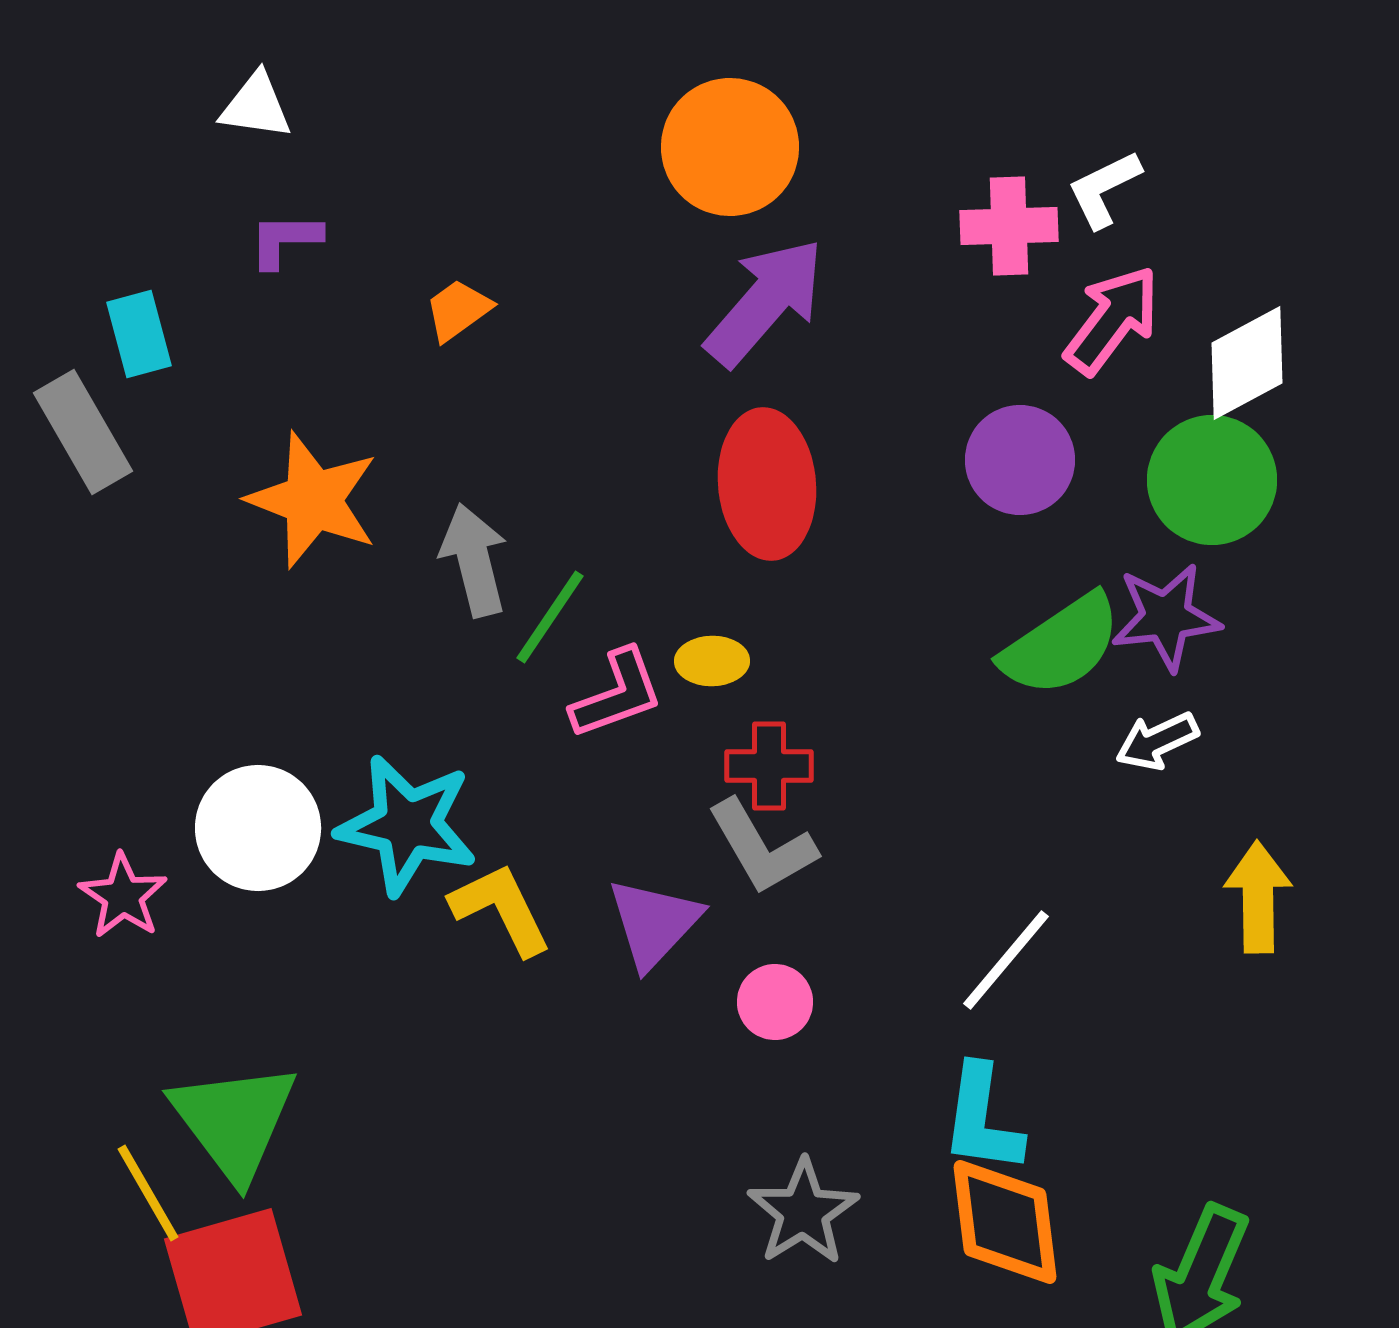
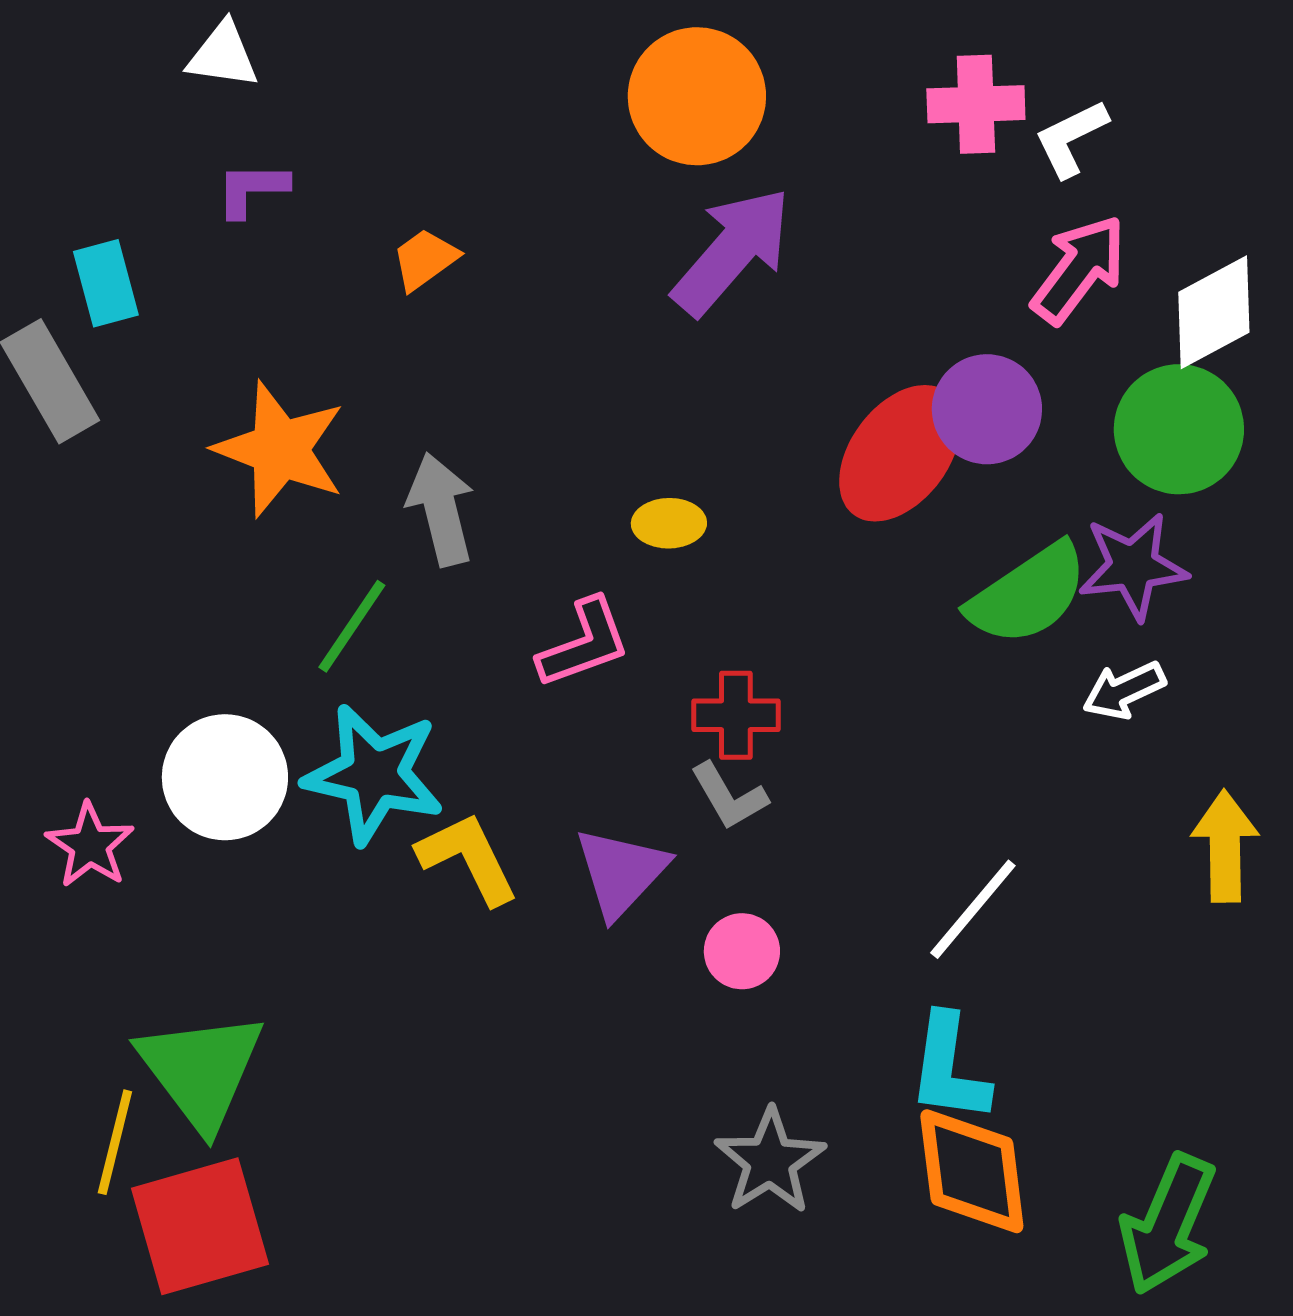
pink cross: (1009, 226) -> (976, 104), moved
red ellipse: (767, 484) -> (900, 453), moved, turned 42
green line: (550, 617) -> (352, 626), moved
yellow ellipse: (712, 661) -> (669, 523), moved
gray L-shape: (762, 847) -> (729, 796), size x0.7
yellow line: (148, 1193) -> (115, 1142), turned 44

